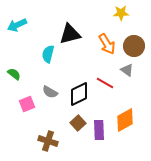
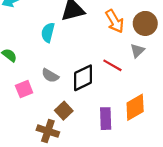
gray triangle: (127, 70) -> (137, 51), turned 40
brown square: (78, 123) -> (64, 111), moved

